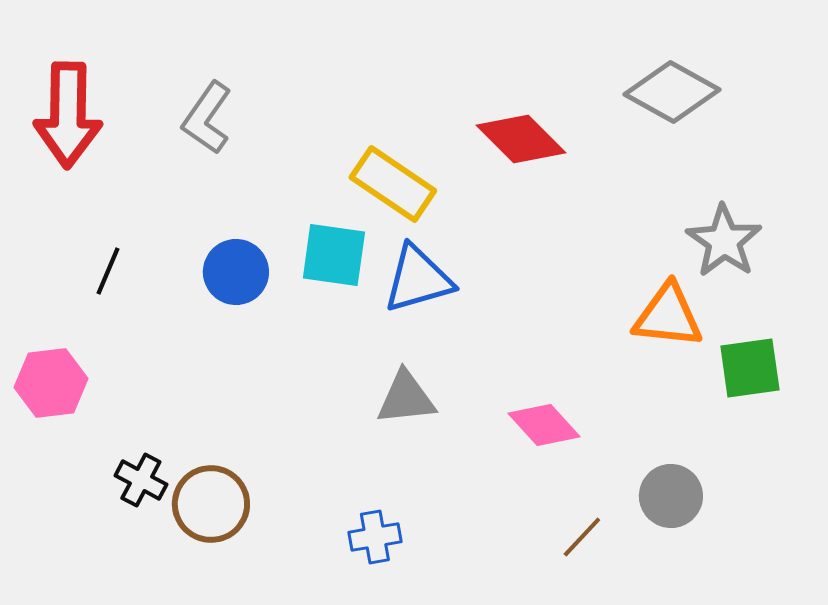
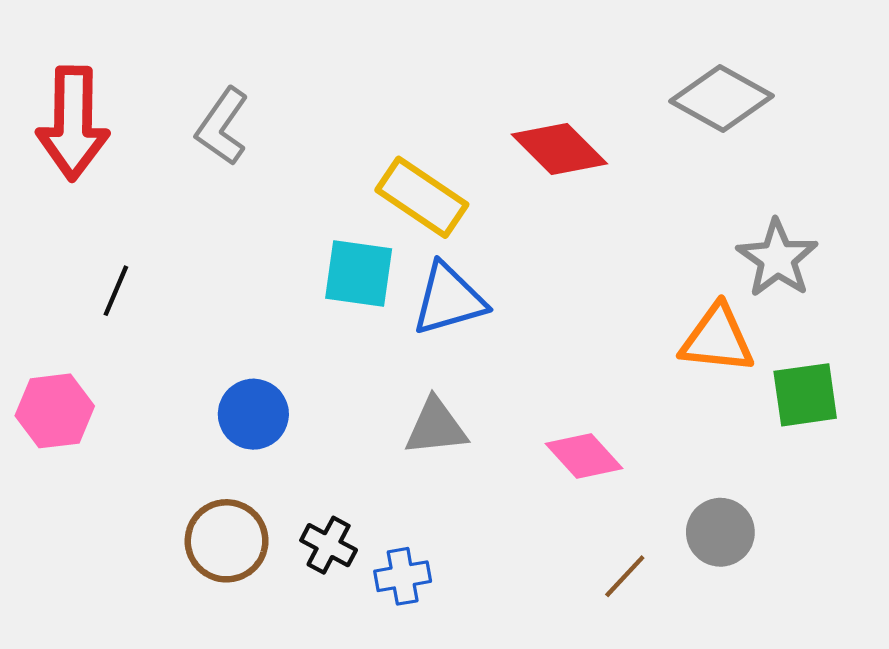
blue circle: (236, 272) -> (253, 414), moved
black cross: (141, 480) -> (329, 545), moved

